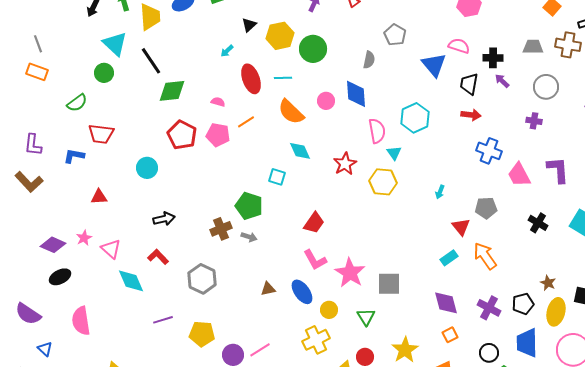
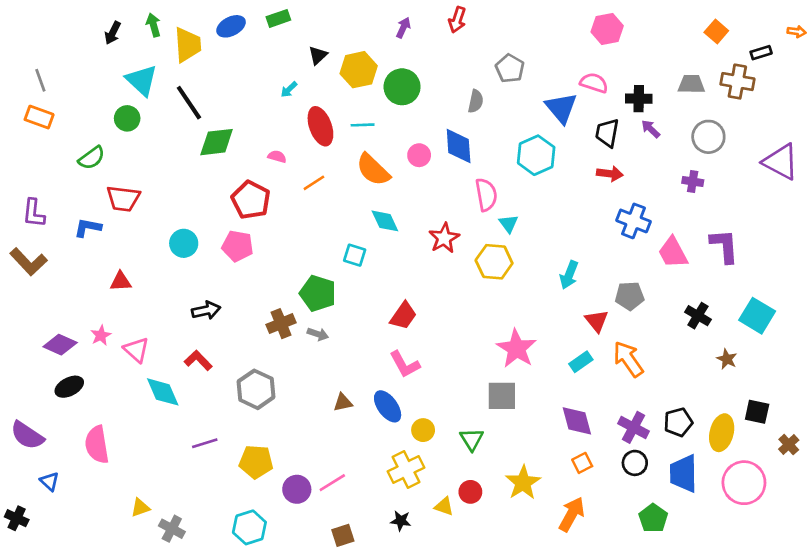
cyan hexagon: (415, 118) -> (536, 155), moved
red pentagon: (182, 135) -> (251, 200), moved
pink pentagon: (218, 135) -> (238, 246), moved
cyan arrow: (440, 192) -> (569, 275), size x1.5
pink star: (350, 273) -> (516, 349), moved
brown star: (548, 283) -> (727, 359), moved
black circle: (489, 353) -> (635, 463), moved

